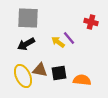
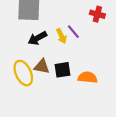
yellow arrow: (58, 42) -> (61, 36), turned -152
black arrow: (26, 44) -> (37, 38), moved

